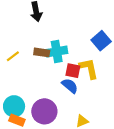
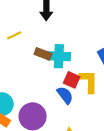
yellow line: (13, 56) -> (14, 35), moved

